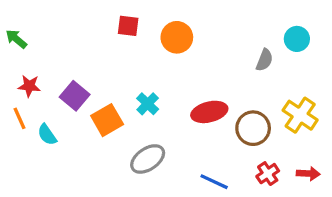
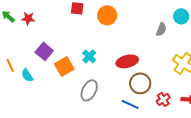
red star: (29, 86) -> (28, 18), moved
brown circle: (253, 128) -> (140, 83), moved
gray ellipse: (148, 159) -> (89, 90), turned -30

